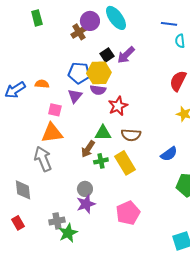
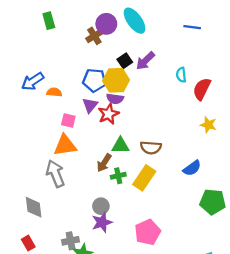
cyan semicircle: (180, 41) -> (181, 75), moved
blue arrow: (15, 90) -> (33, 81), moved
red star: (118, 106) -> (108, 114), moved
yellow rectangle: (125, 163) -> (144, 178), turned 65

